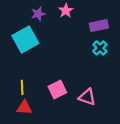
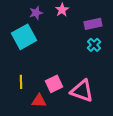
pink triangle: (87, 97) -> (82, 91), size x1.4
red triangle: (24, 108) -> (39, 101), moved

